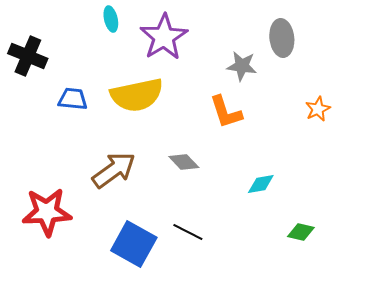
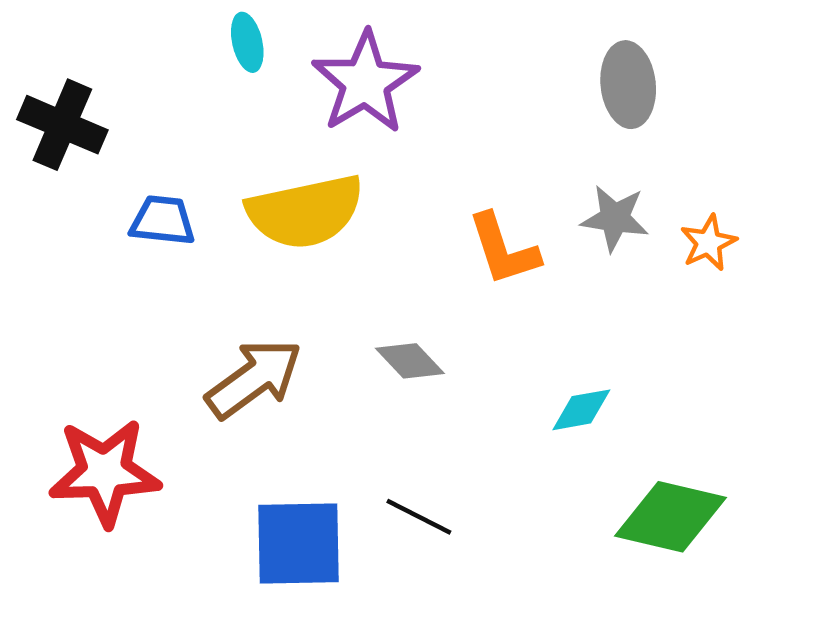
gray star: (242, 66) -> (615, 218), moved
green diamond: (301, 232) -> (670, 517), size x1.8
blue square: (134, 244) -> (298, 543), turned -30

